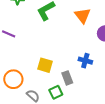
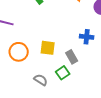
orange circle: (13, 79) -> (19, 52), moved

